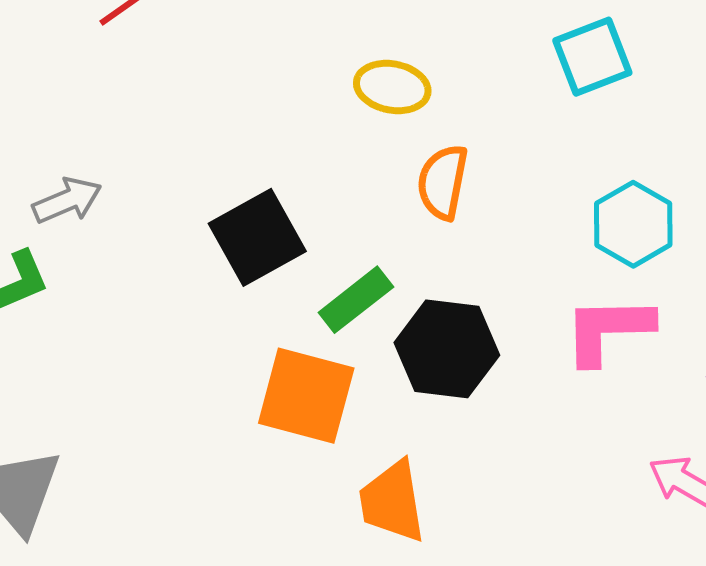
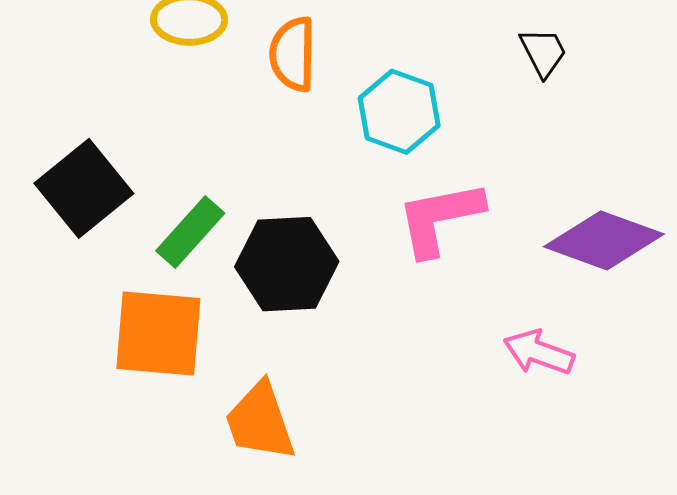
orange semicircle: (443, 182) -> (293, 54), moved
cyan hexagon: (633, 224) -> (399, 112), moved

